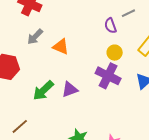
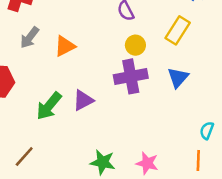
orange triangle: (61, 47) -> (65, 46), turned -42
purple cross: (108, 76) -> (131, 76), turned -30

